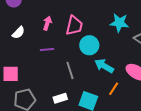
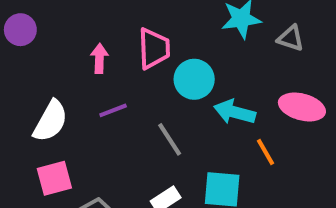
white semicircle: (18, 33) -> (50, 121), moved, size x1.5
orange line: (114, 89) -> (266, 152), turned -48

